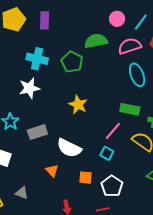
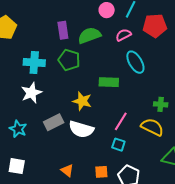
purple rectangle: (45, 20) -> (63, 30), moved
pink semicircle: (130, 46) -> (123, 35), size x0.7
green rectangle: (130, 109) -> (109, 82), moved
gray rectangle: (37, 132) -> (54, 122), moved
white semicircle: (69, 148) -> (81, 129), moved

